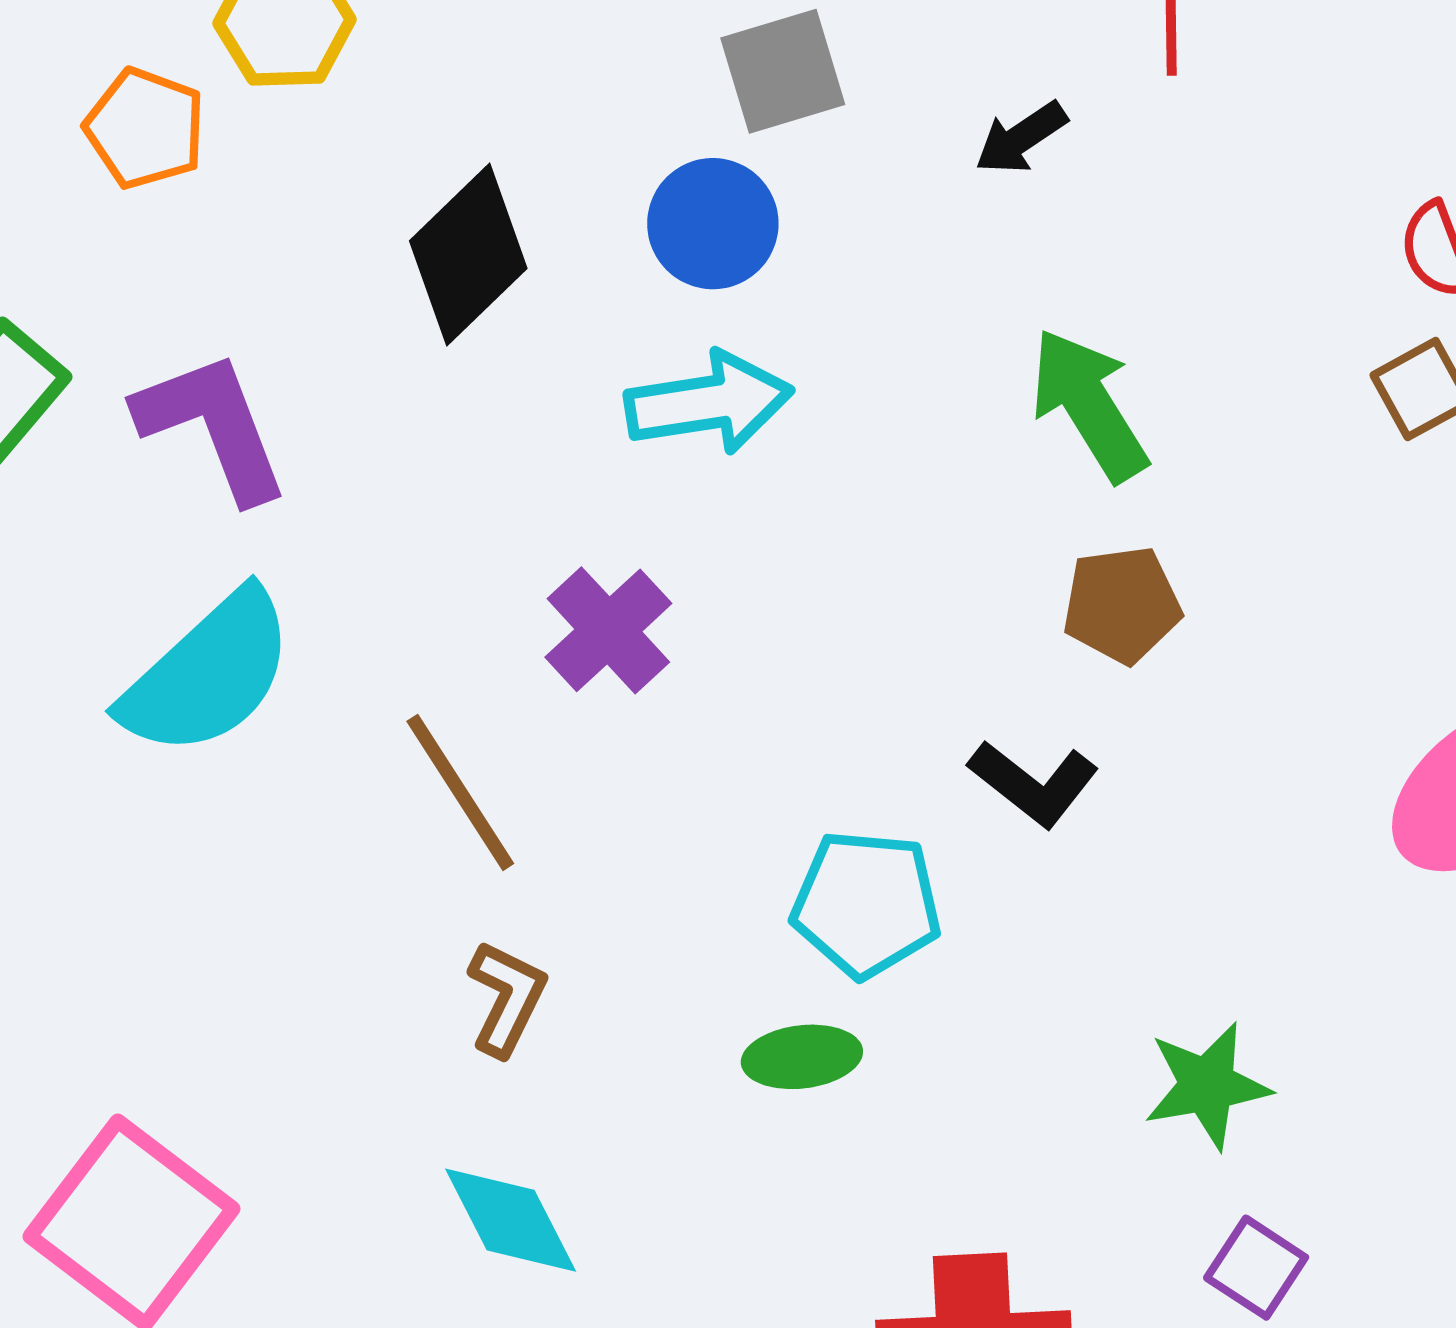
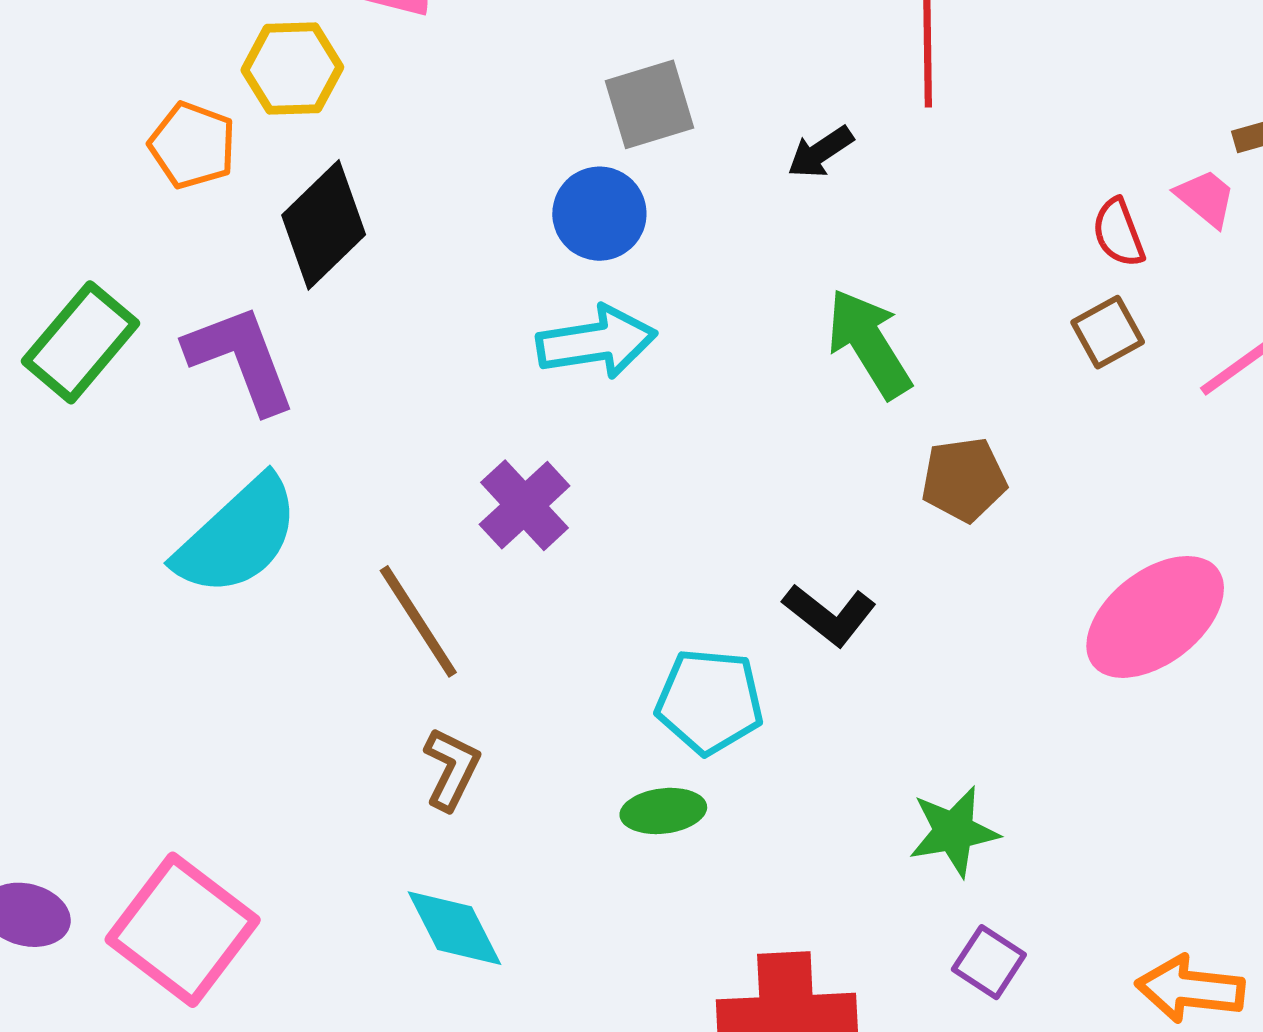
black diamond: (468, 255) -> (324, 225), moved
brown pentagon: (1122, 605) -> (964, 480), moved

